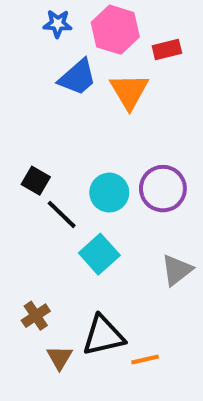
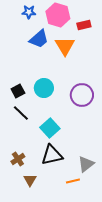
black square: (36, 181) -> (18, 91), turned 32
cyan circle: (109, 193) -> (44, 88), moved
black line: (62, 214) -> (21, 113), moved
gray triangle: (177, 270) -> (86, 164), moved
black triangle: (103, 336) -> (52, 155), moved

